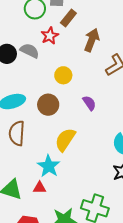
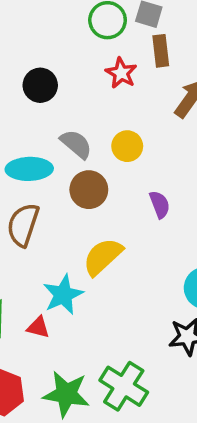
brown rectangle: (68, 18) -> (161, 51), turned -60
red star: (50, 36) -> (121, 73), turned -30
gray semicircle: (30, 51) -> (76, 144), moved

